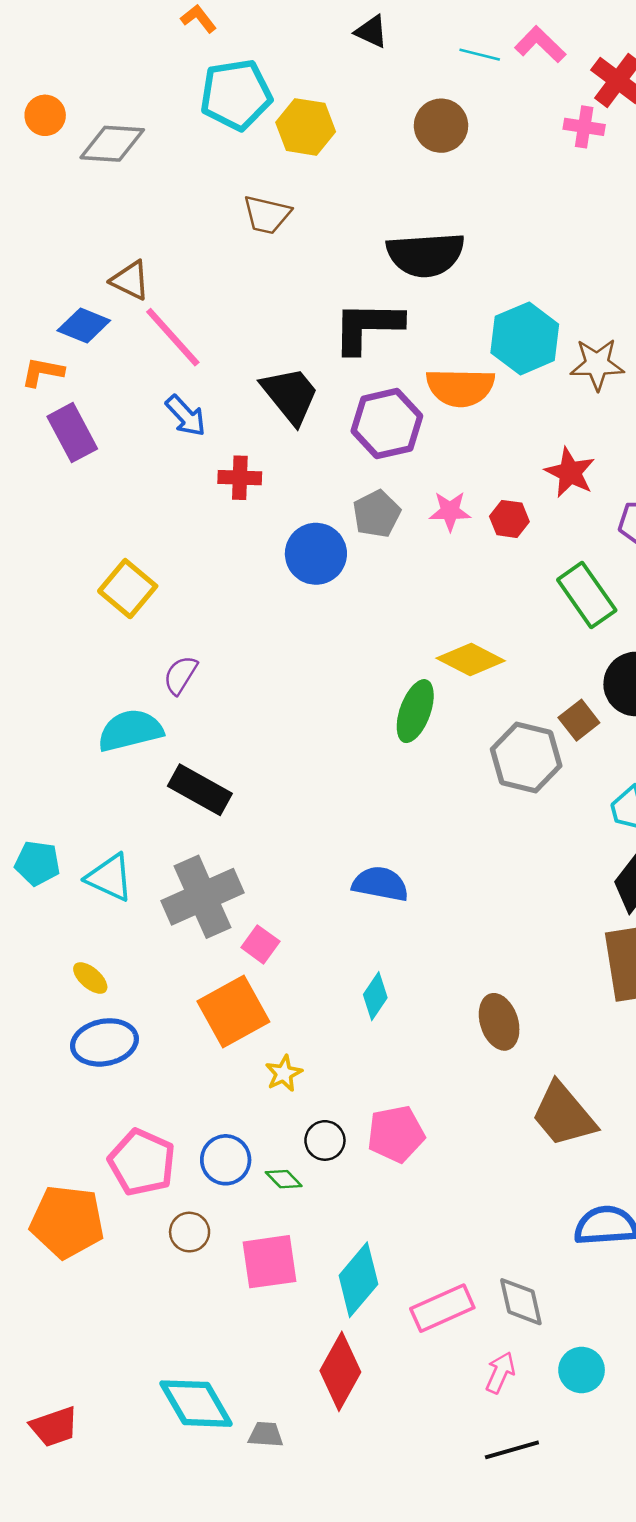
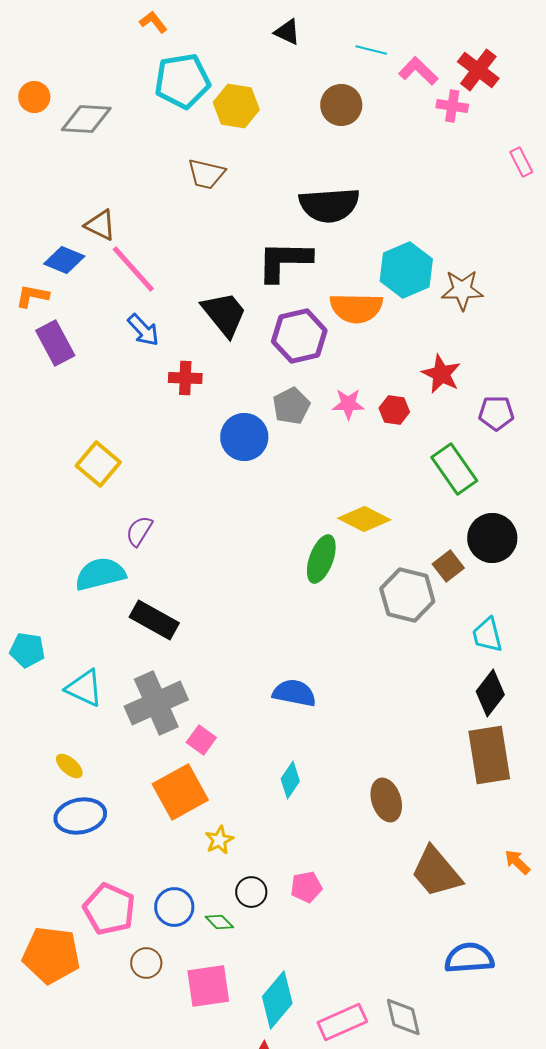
pink L-shape: (540, 44) -> (418, 71), moved
cyan pentagon: (37, 863) -> (27, 650), moved
pink pentagon: (396, 1134) -> (306, 887), size x0.7

